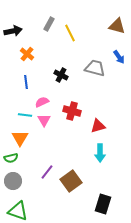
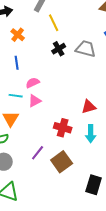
yellow line: (70, 33) -> (54, 23), moved
black cross: (61, 75) -> (59, 49), moved, turned 32
red cross: (72, 111) -> (63, 128), moved
pink triangle: (44, 120) -> (35, 101), turned 32

